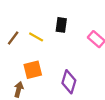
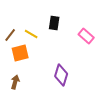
orange square: (33, 70) -> (20, 53), moved

